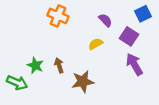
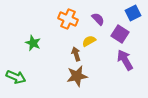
orange cross: (58, 16) -> (68, 19), moved
green star: (35, 65) -> (33, 43), moved
brown arrow: (59, 65) -> (76, 54), moved

